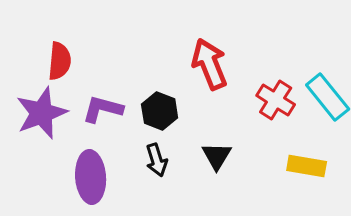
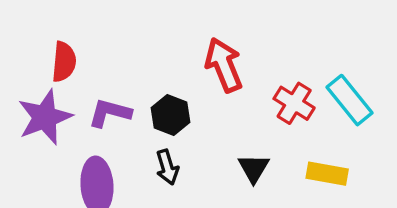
black triangle: (217, 156) -> (254, 168), moved

